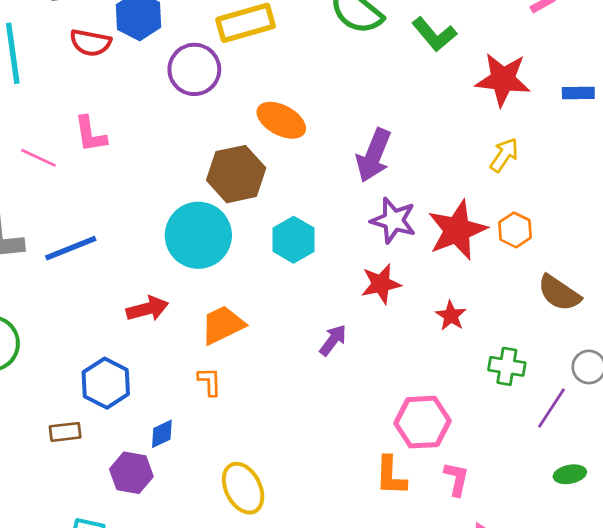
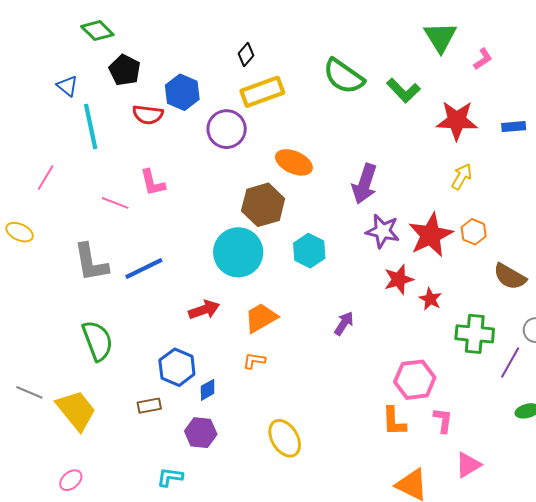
red star: (381, 284) -> (399, 279), moved
green cross: (507, 366) -> (475, 334), size x1.4
orange L-shape: (210, 382) -> (254, 361), turned -75
blue diamond: (162, 434) -> (208, 390), moved

